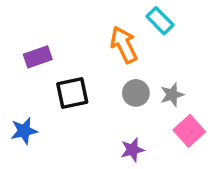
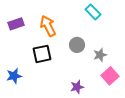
orange arrow: (124, 45) -> (48, 26), moved
purple rectangle: (38, 57) -> (16, 24), moved
gray circle: (136, 93) -> (77, 45), moved

